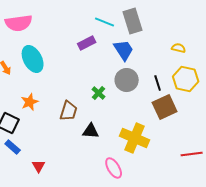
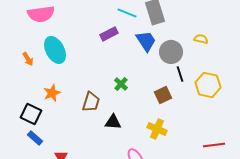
yellow hexagon: (186, 79) -> (208, 85), moved
gray circle: (127, 80) -> (171, 52), moved
brown square: (165, 107) -> (163, 95), moved, size x0.7
yellow cross: (135, 138) -> (157, 129), size x0.7

